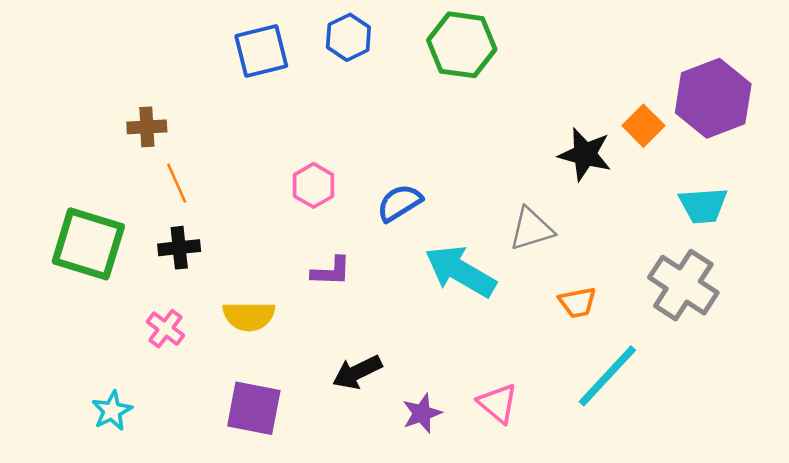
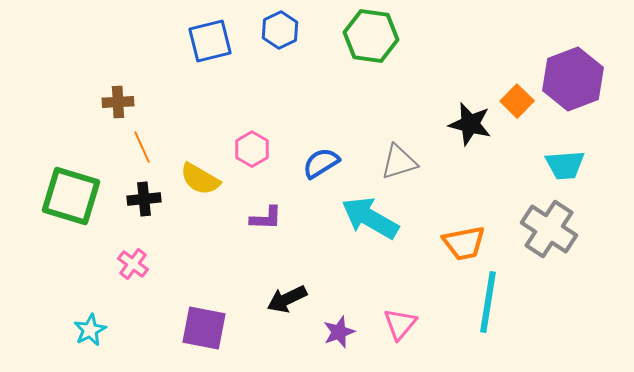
gray triangle: (531, 229) -> (399, 162), moved
orange trapezoid: (577, 302) -> (464, 243), size x1.4
yellow semicircle: (249, 316) -> (200, 179), moved, turned 30
cyan line: (607, 376) -> (488, 302), turned -34
pink triangle: (498, 403) -> (400, 324), turned 30

